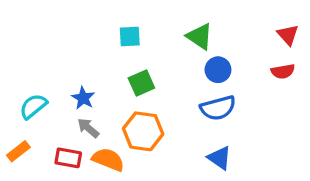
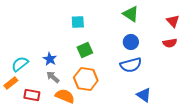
green triangle: (200, 36) -> (131, 14), moved
orange rectangle: (18, 151) -> (11, 83), moved
red rectangle: (68, 158) -> (32, 95), moved
blue triangle: (220, 158) -> (144, 95), moved

